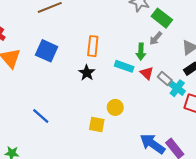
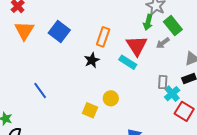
green arrow: (141, 52) -> (148, 22), moved
red triangle: (147, 73) -> (137, 46), moved, size x1.6
gray rectangle: (165, 79) -> (163, 82), turned 40

